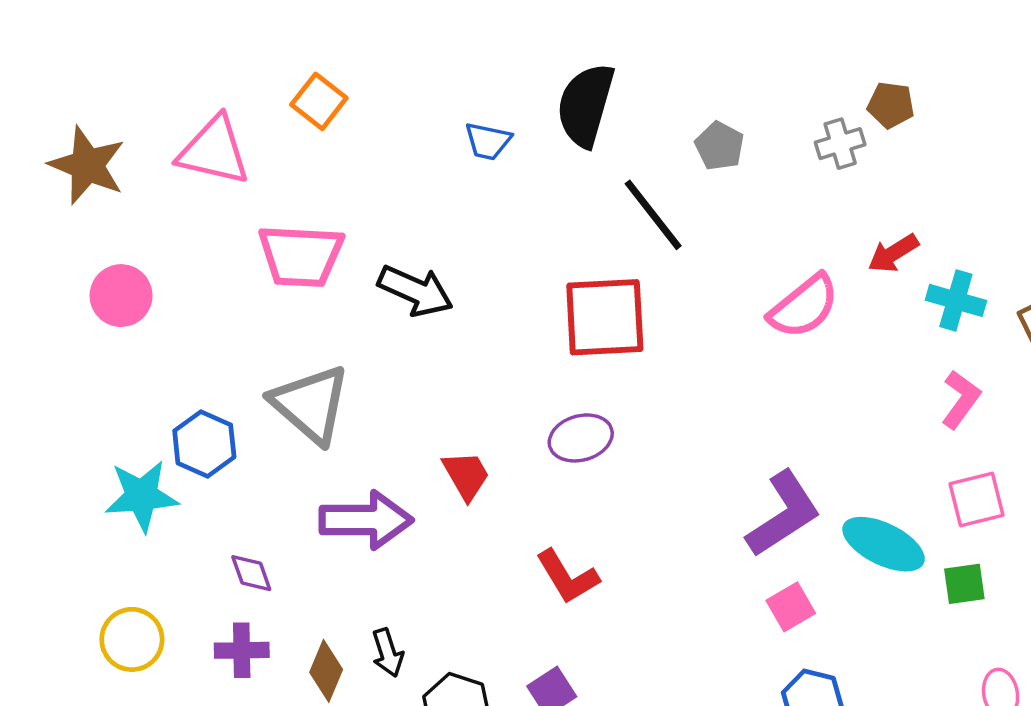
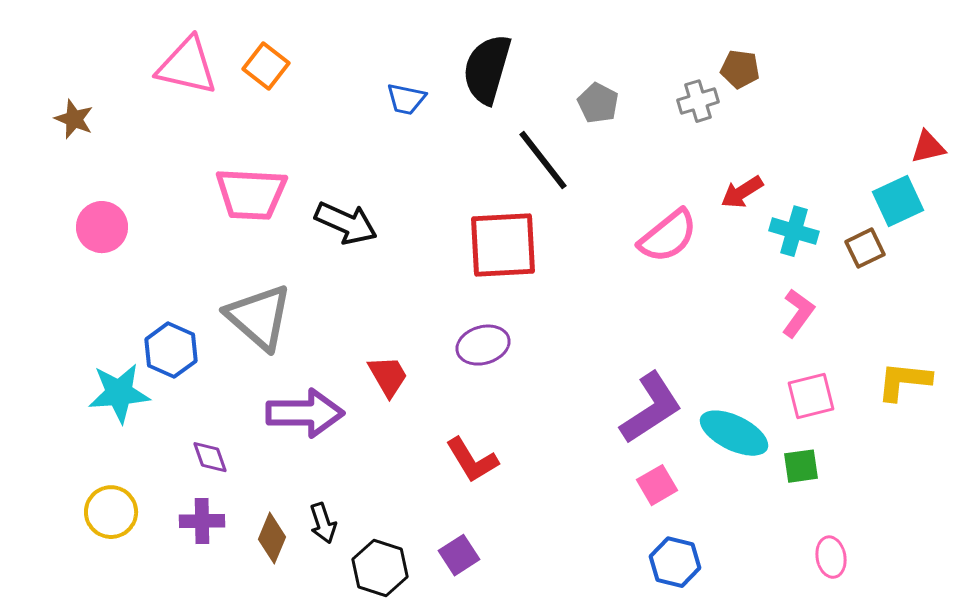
pink triangle: (214, 151) -> (187, 66), moved
brown star: (87, 165) -> (74, 119), size x0.6

